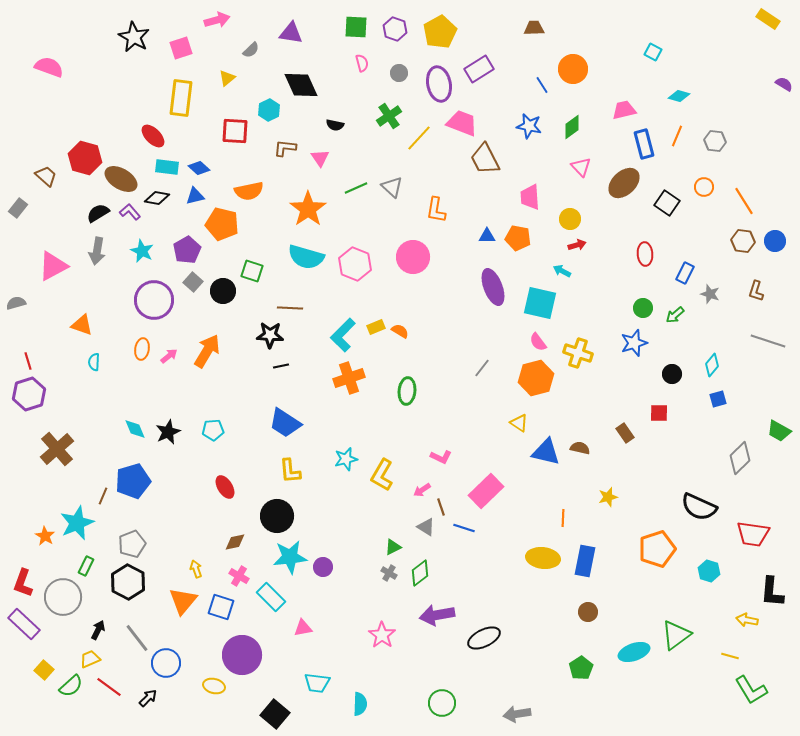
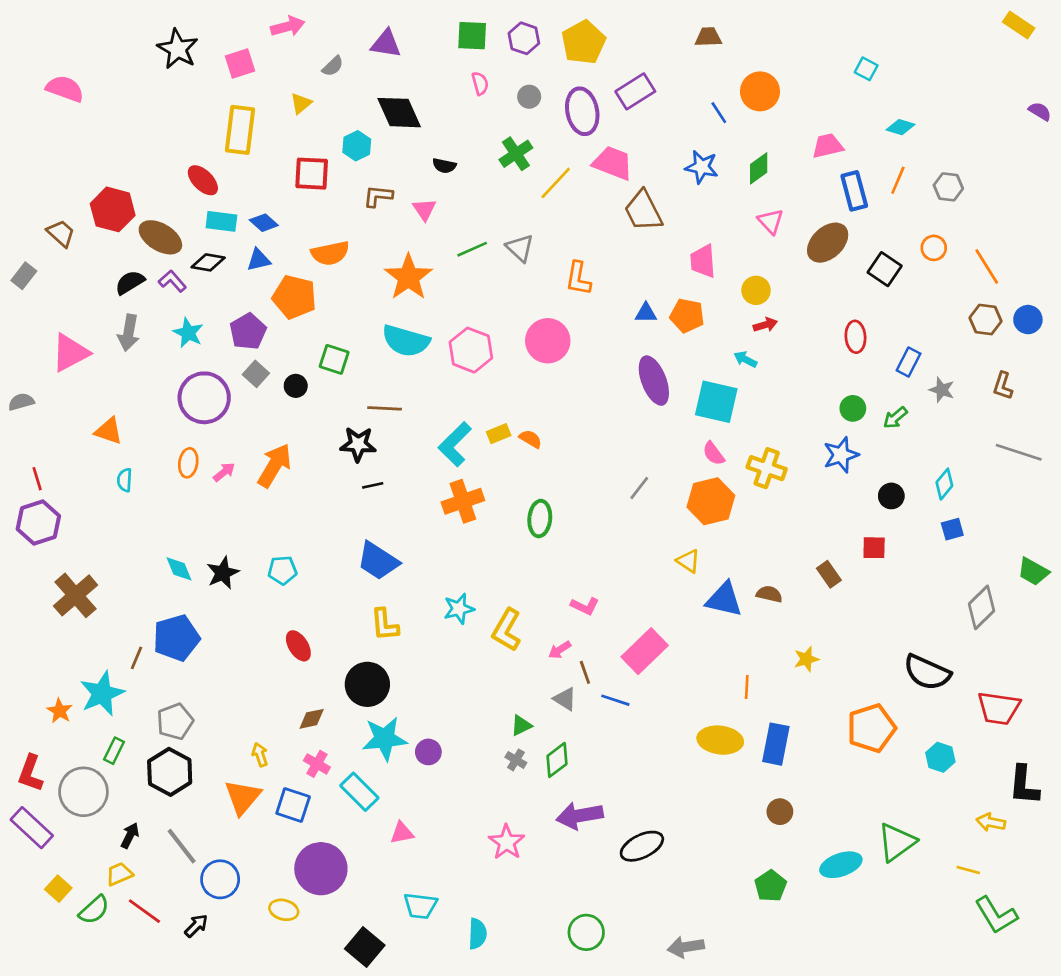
black circle: (223, 291) -> (296, 386), size x0.7

